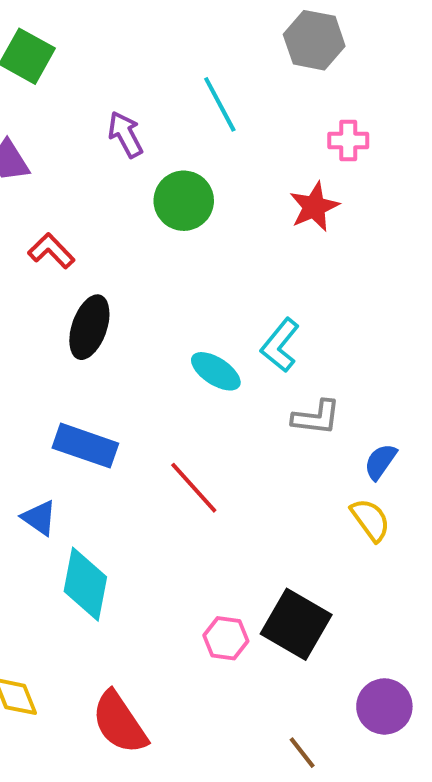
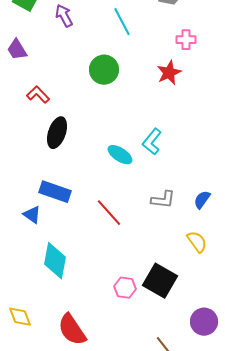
purple arrow: (126, 134) -> (64, 16), moved
gray L-shape: (316, 417) -> (163, 200), moved
blue triangle: (39, 518) -> (32, 215), moved
yellow semicircle: (370, 520) -> (197, 242), moved

